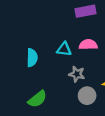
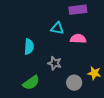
cyan triangle: (64, 49) -> (57, 28), moved
gray star: (77, 74) -> (55, 63), moved

